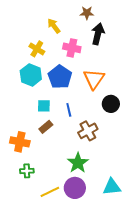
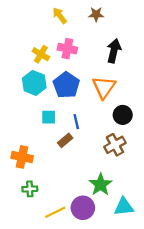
yellow arrow: (54, 26) -> (60, 15), moved
black arrow: (98, 34) -> (114, 51), moved
pink cross: (72, 48) -> (67, 49), moved
brown rectangle: (46, 127) -> (65, 140), moved
brown cross: (88, 131) -> (115, 145), moved
green star: (78, 163) -> (101, 185), moved

